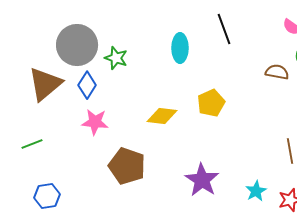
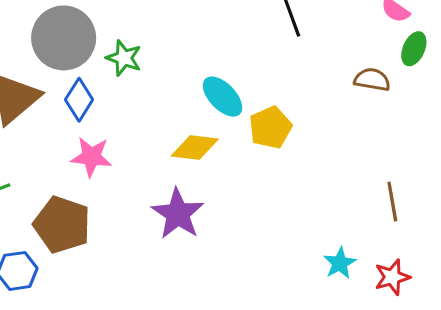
cyan ellipse: (180, 48) -> (223, 97), moved, turned -44
brown pentagon: (127, 166) -> (62, 225), moved
purple star: (202, 180) -> (178, 214), moved

